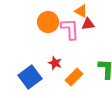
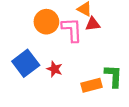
blue square: (30, 77) -> (26, 63), moved
orange rectangle: (74, 77) -> (92, 85), moved, turned 30

